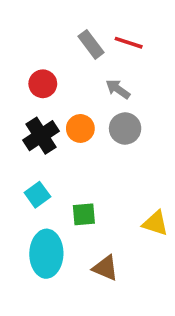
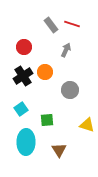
gray arrow: (118, 89) -> (66, 50), turned 80
gray circle: (125, 128) -> (70, 90), moved
brown triangle: (105, 268) -> (59, 150), turned 35

